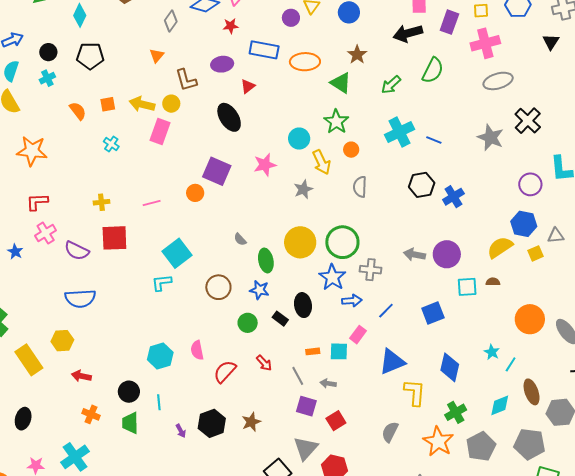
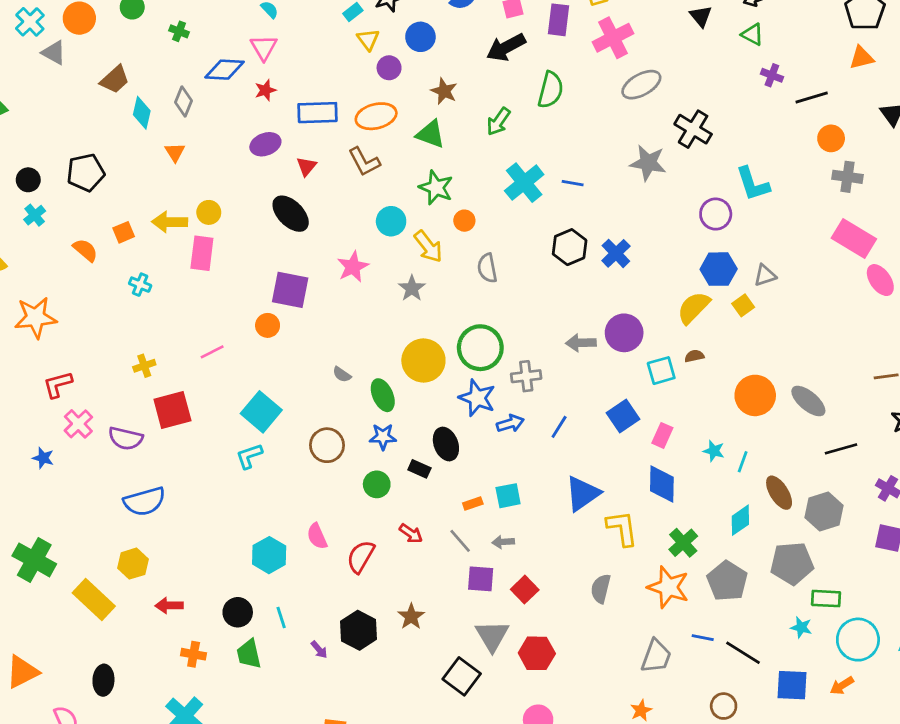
cyan diamond: (80, 15) -> (142, 113), moved
purple circle: (291, 18) -> (389, 68), moved
brown L-shape: (186, 80) -> (364, 162), moved
pink rectangle: (358, 335) -> (662, 435), moved

